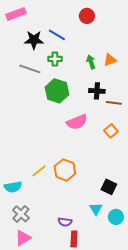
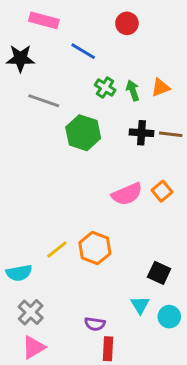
pink rectangle: (16, 14) -> (44, 20), moved, turned 36
black star: (34, 40) -> (20, 58), moved
green cross: (55, 59) -> (105, 88), moved, turned 32
brown line: (114, 103) -> (171, 134), moved
pink semicircle: (77, 122) -> (127, 194), moved

